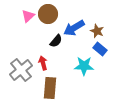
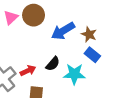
black semicircle: (56, 41) -> (53, 64), moved
red arrow: (43, 63) -> (28, 71), turned 80

